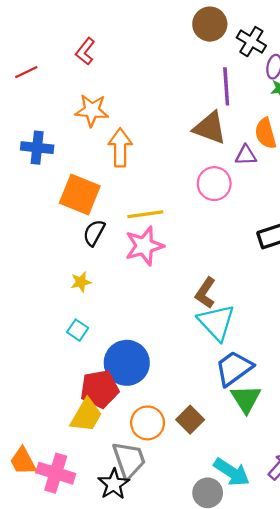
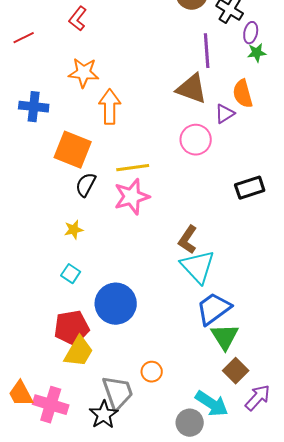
purple triangle: (246, 155) -> (225, 114), turned -30
red pentagon: (99, 389) -> (72, 328), moved
brown square: (190, 420) -> (236, 371), moved
orange circle: (148, 423) -> (152, 372), moved, size x0.7

